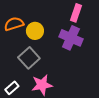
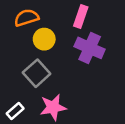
pink rectangle: (76, 13) -> (81, 16), moved
orange semicircle: (14, 24) -> (27, 18), moved

